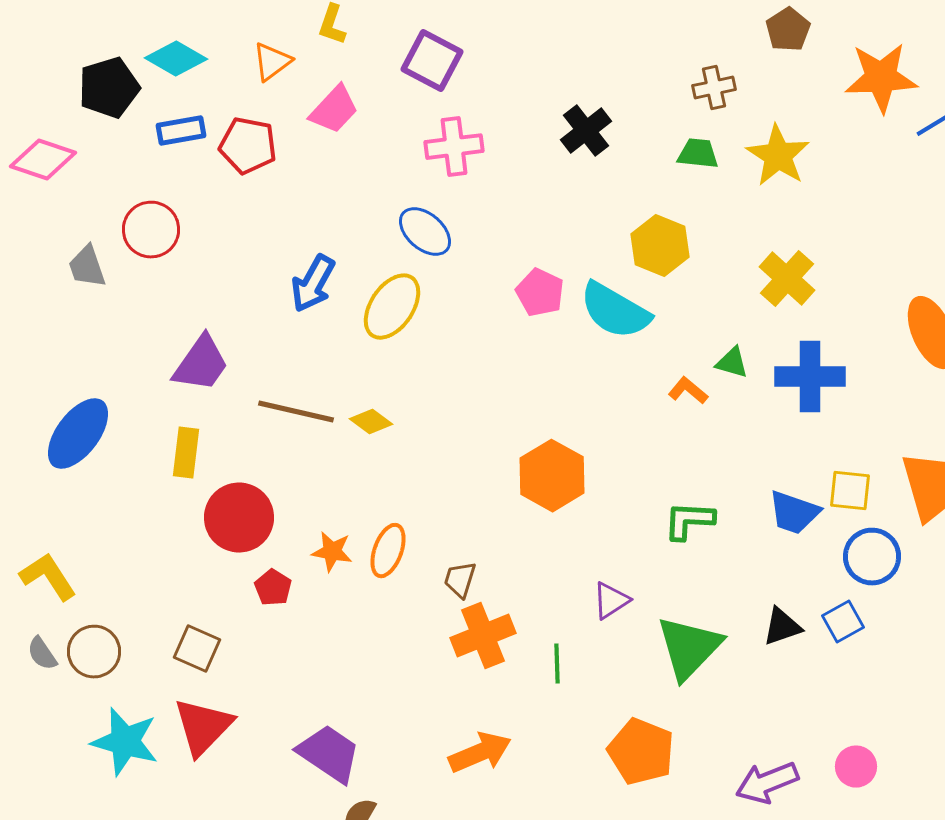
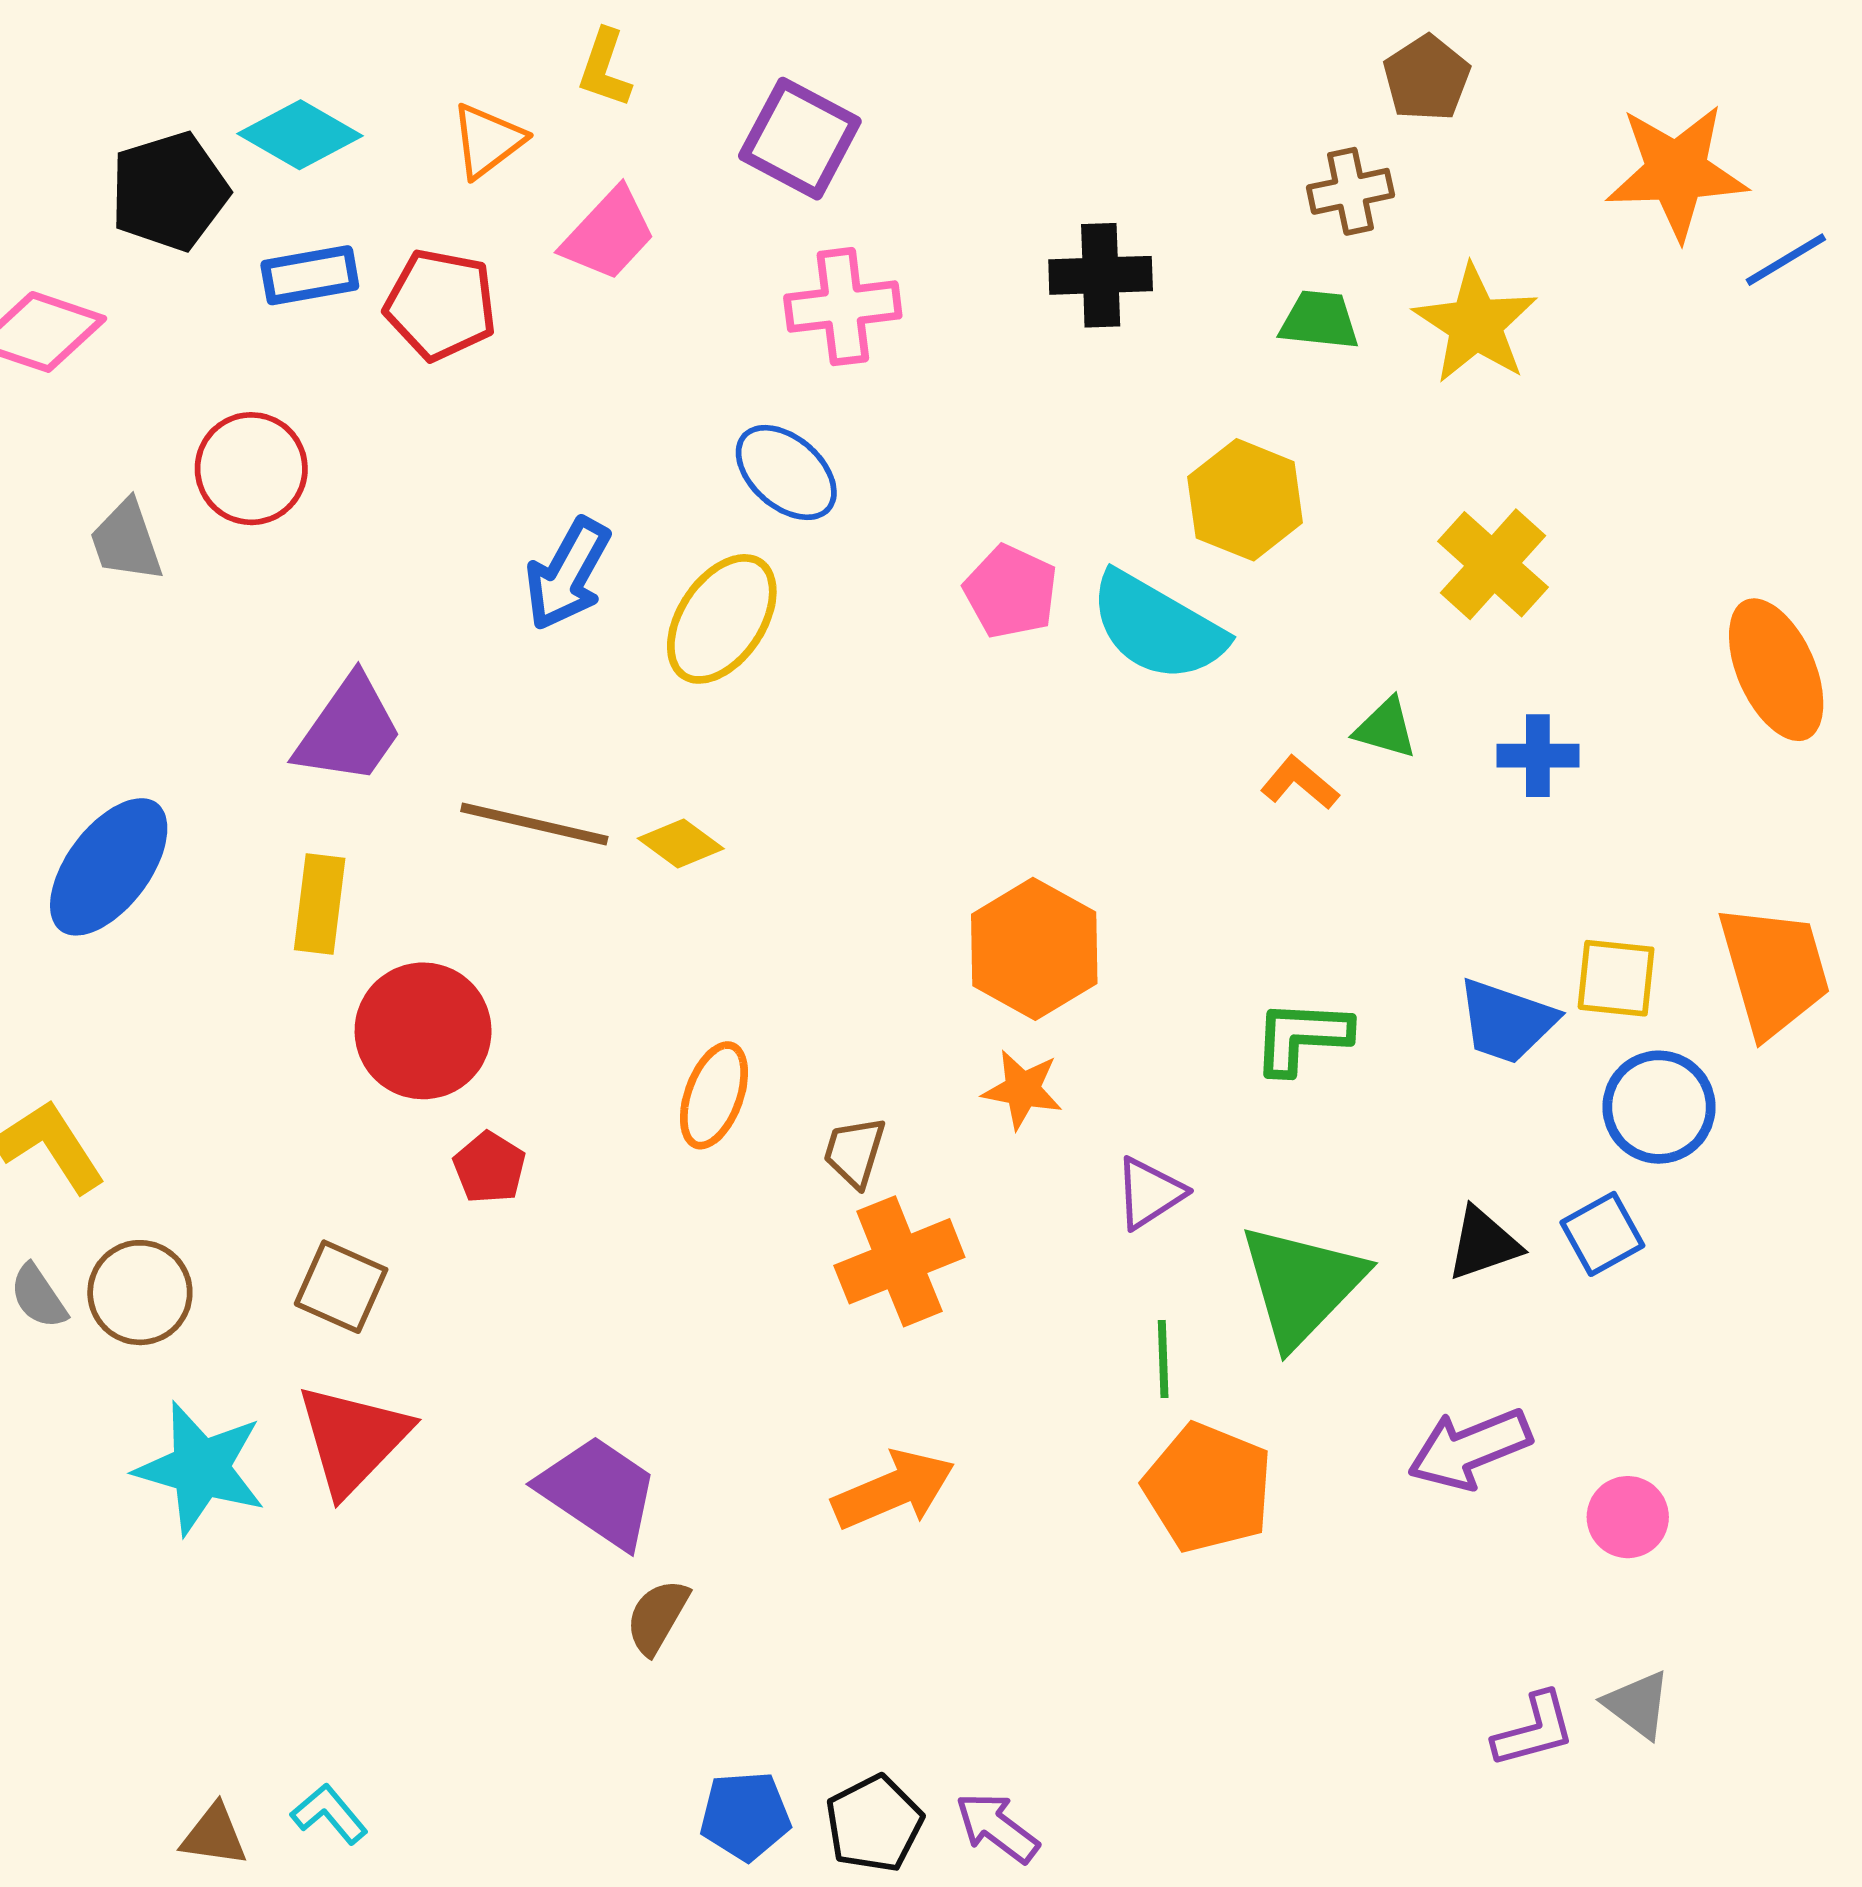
brown pentagon: (788, 30) -> (1427, 78), moved
black cross: (586, 131) -> (1101, 275), turned 36
blue cross: (810, 377) -> (1538, 756), size x0.6
orange star: (332, 552) -> (1022, 1089), moved
green line: (557, 664) -> (1163, 1359), moved
purple arrow: (767, 783) -> (1470, 1449), moved

